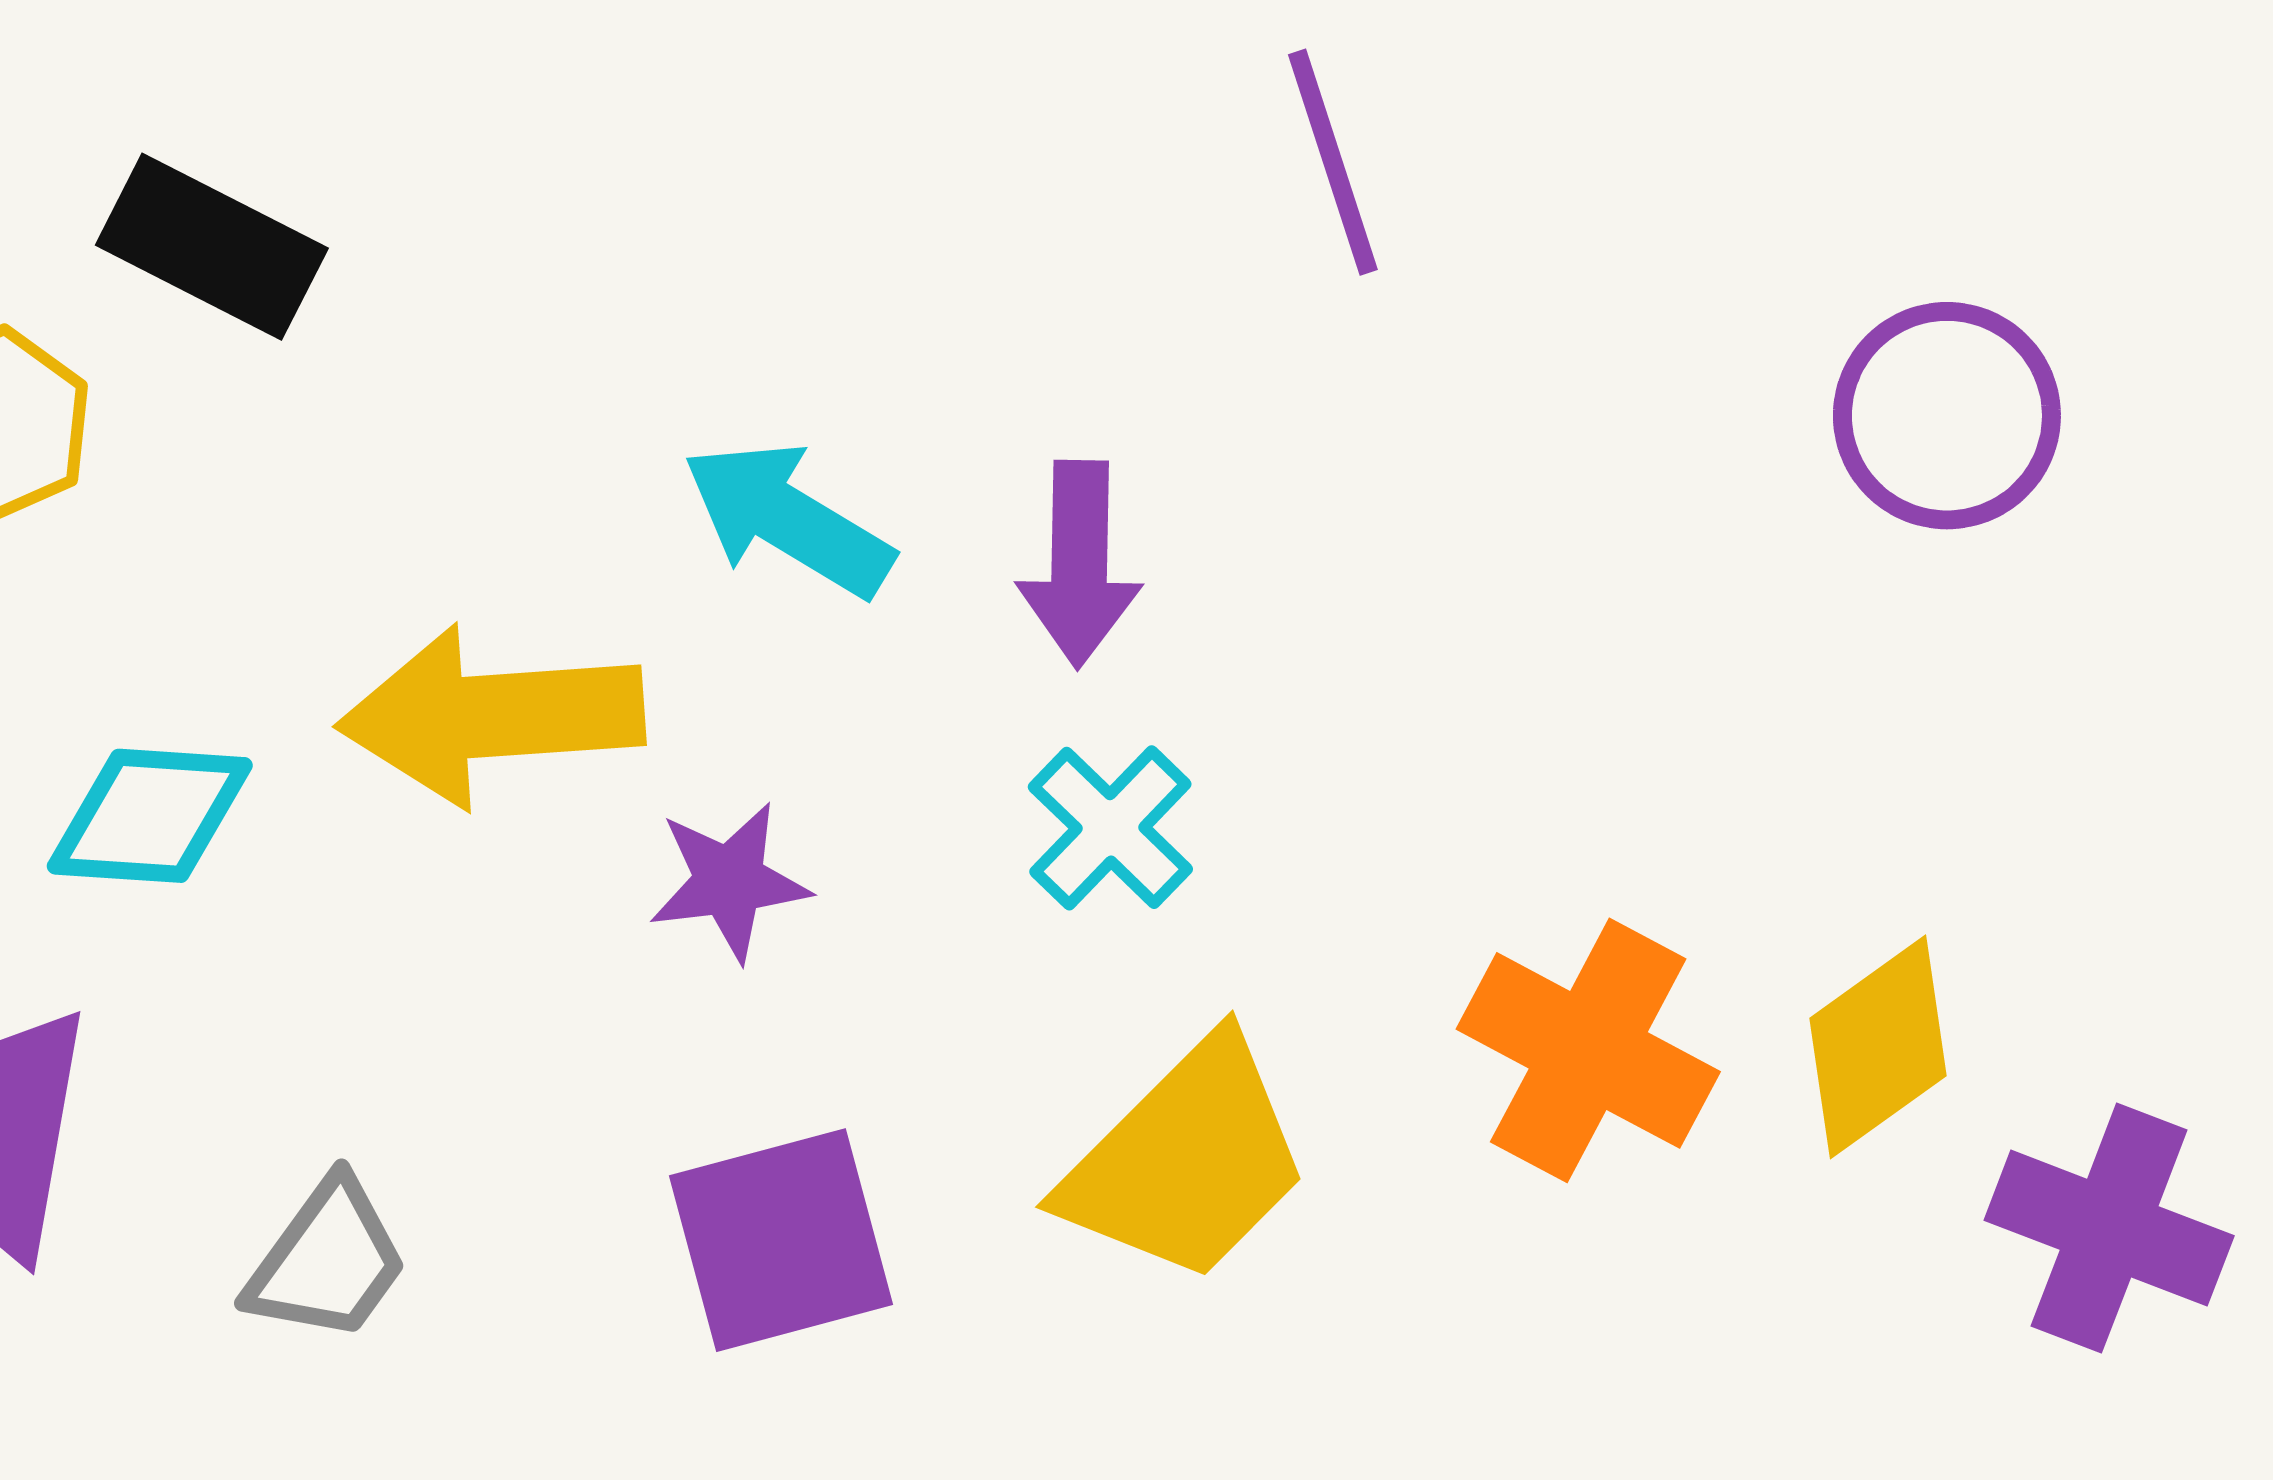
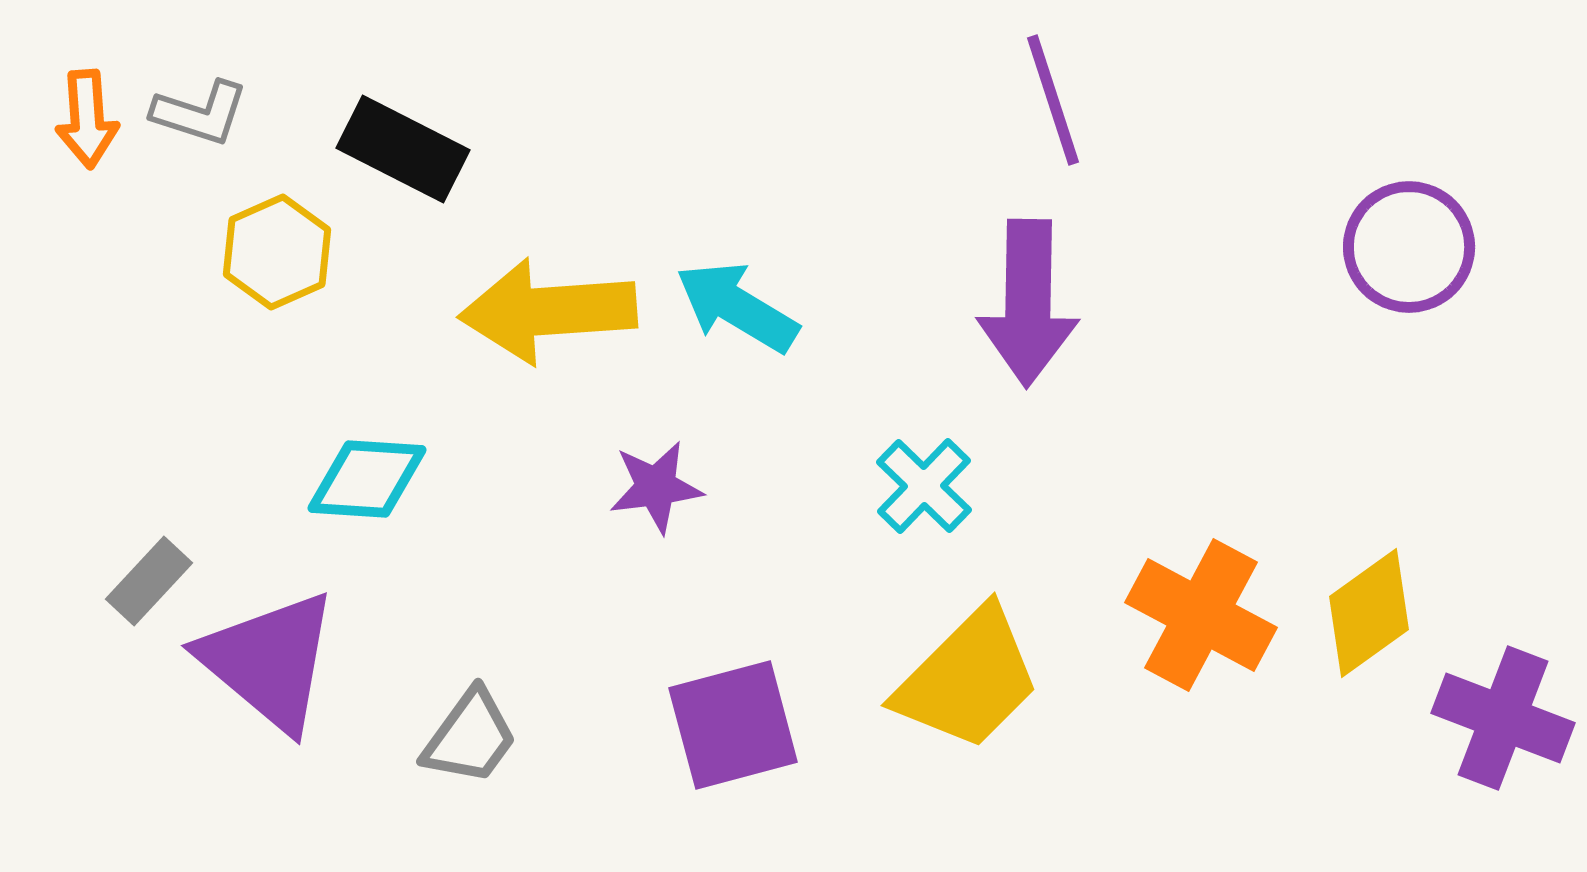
purple arrow: (1079, 564) -> (1028, 303), moved, size x1.4
yellow arrow: (491, 716) -> (548, 311), moved
purple star: (729, 881) -> (656, 487), moved

